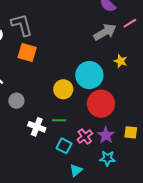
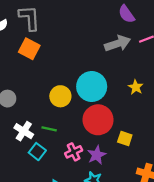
yellow star: (121, 61) -> (136, 87), moved
yellow square: (131, 132) -> (125, 138), moved
cyan square: (64, 146) -> (37, 152), moved

